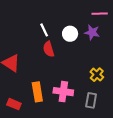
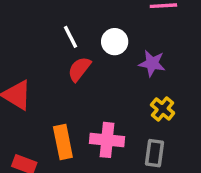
purple star: (92, 32) -> (152, 63), moved
red semicircle: (49, 49) -> (79, 69), turned 56

